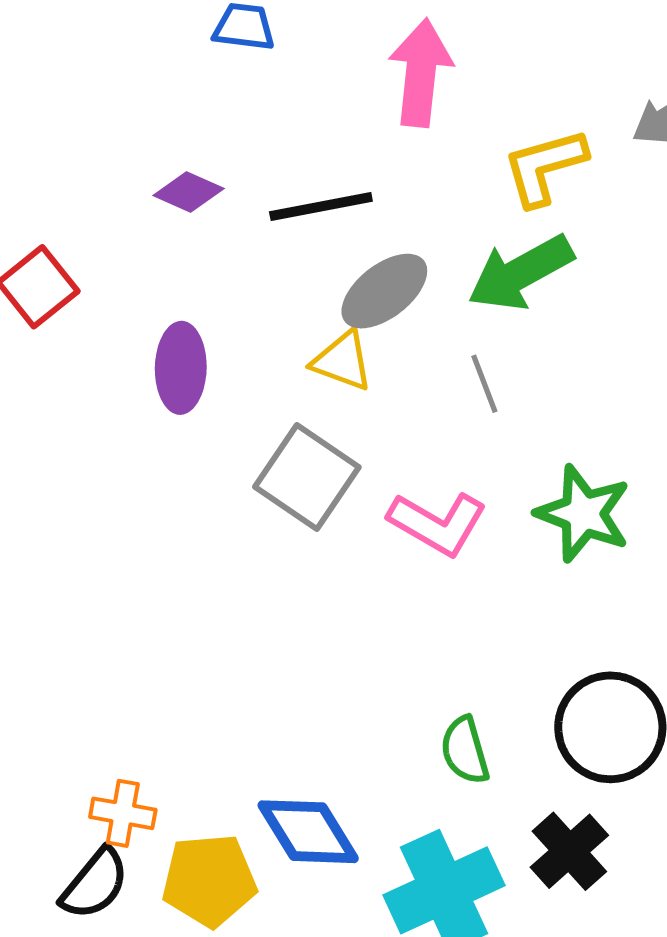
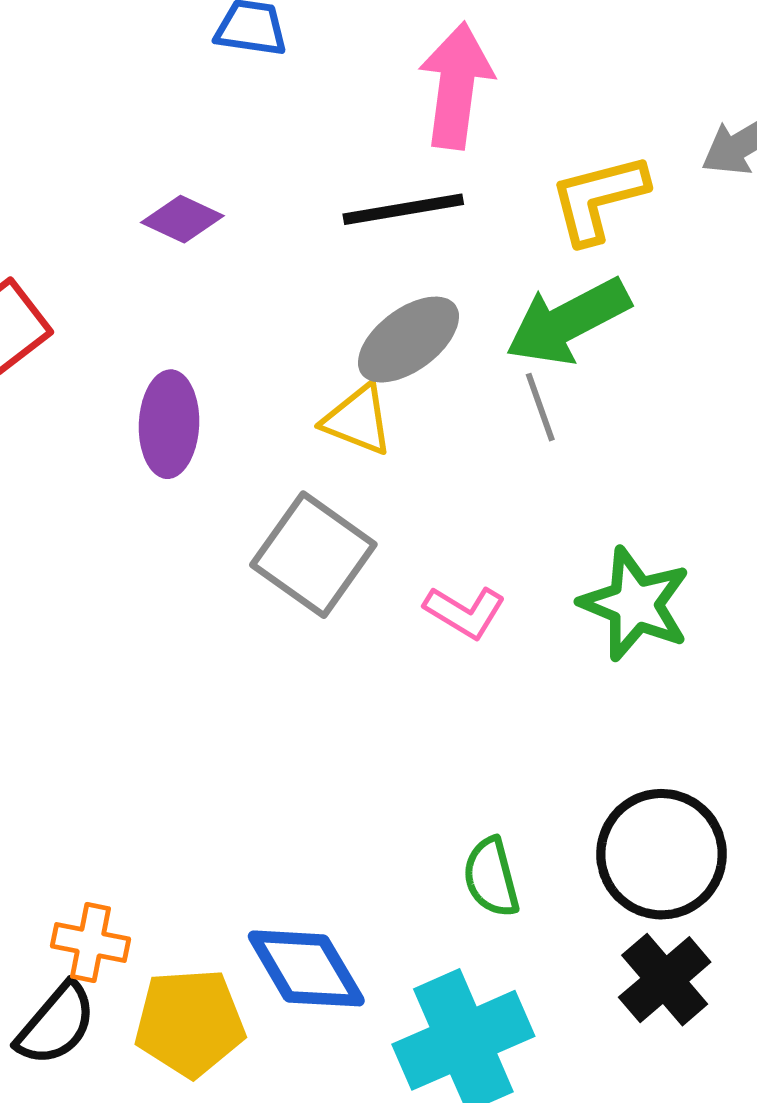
black line: (321, 206) -> (403, 209), moved
gray line: (484, 384) -> (540, 407), moved
pink L-shape: (437, 523) -> (465, 612), size x0.7
black cross: (569, 851) -> (665, 980), moved

